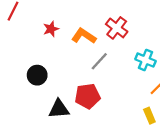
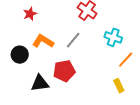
orange L-shape: (84, 36) -> (43, 41), moved

